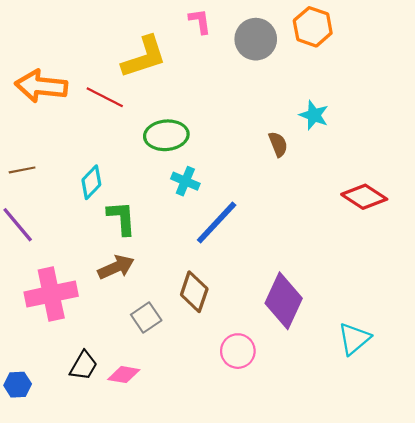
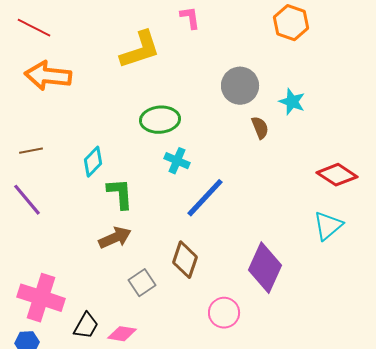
gray circle: (256, 39) -> (240, 86), moved
red line: (105, 97) -> (34, 28), moved
pink cross: (51, 294) -> (41, 298), moved, turned 30
cyan triangle: (354, 339) -> (328, 226), moved

